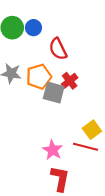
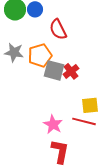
red cross: (70, 81) -> (71, 71), moved
yellow square: (92, 130) -> (90, 105), turned 30

